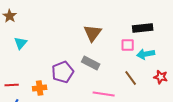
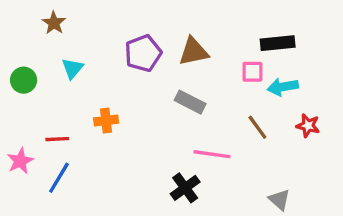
brown triangle: (93, 33) -> (194, 52), turned 42
purple pentagon: (63, 72) -> (143, 53), moved
orange cross: (40, 88) -> (106, 121), moved

